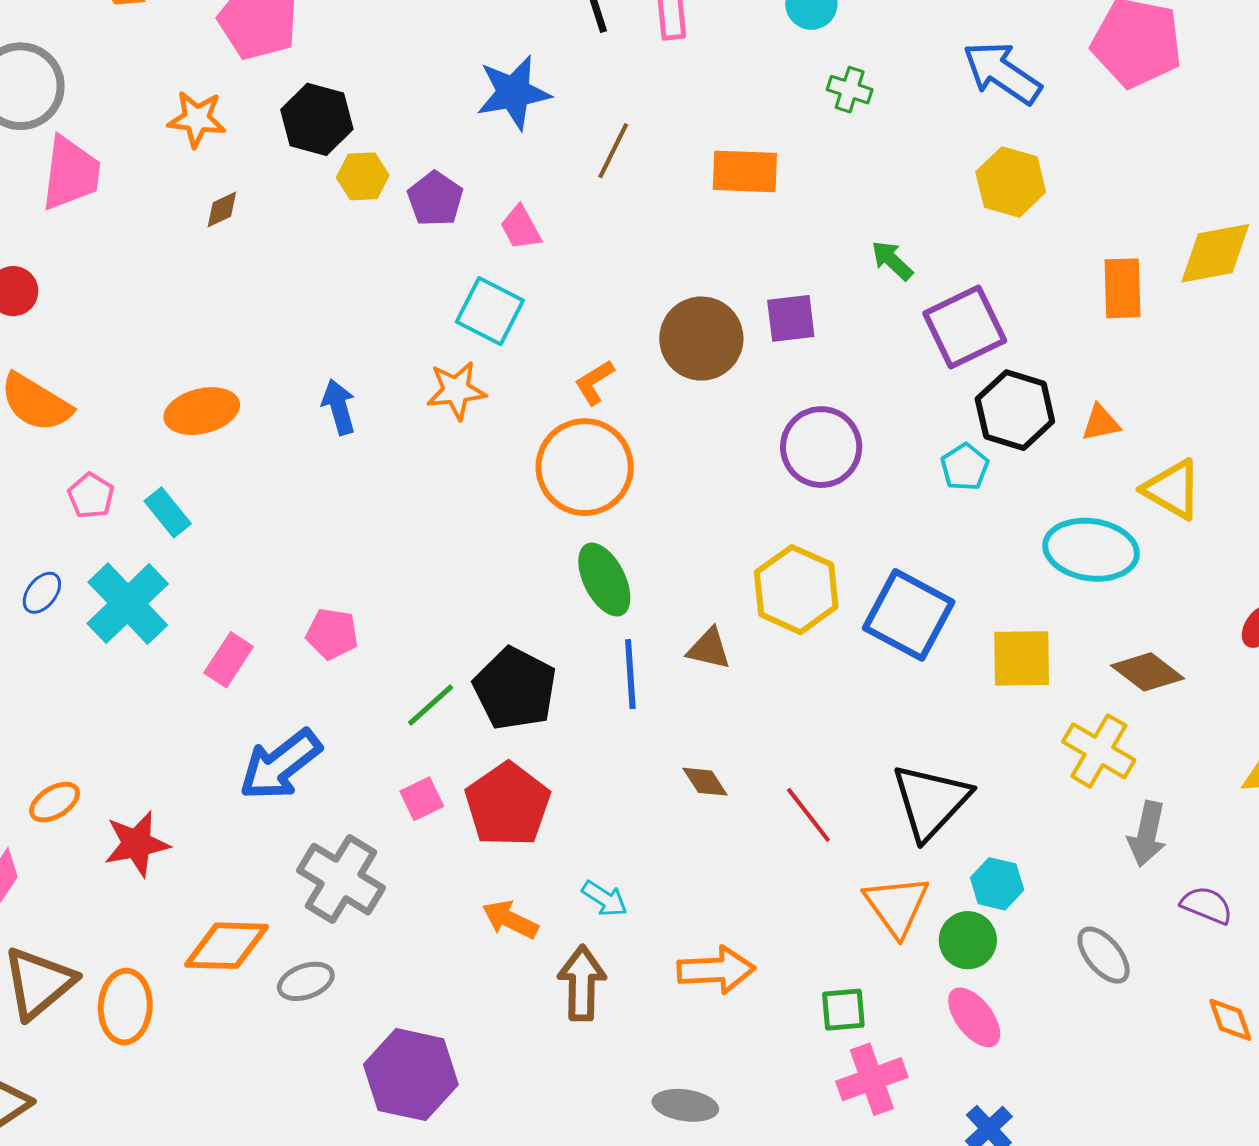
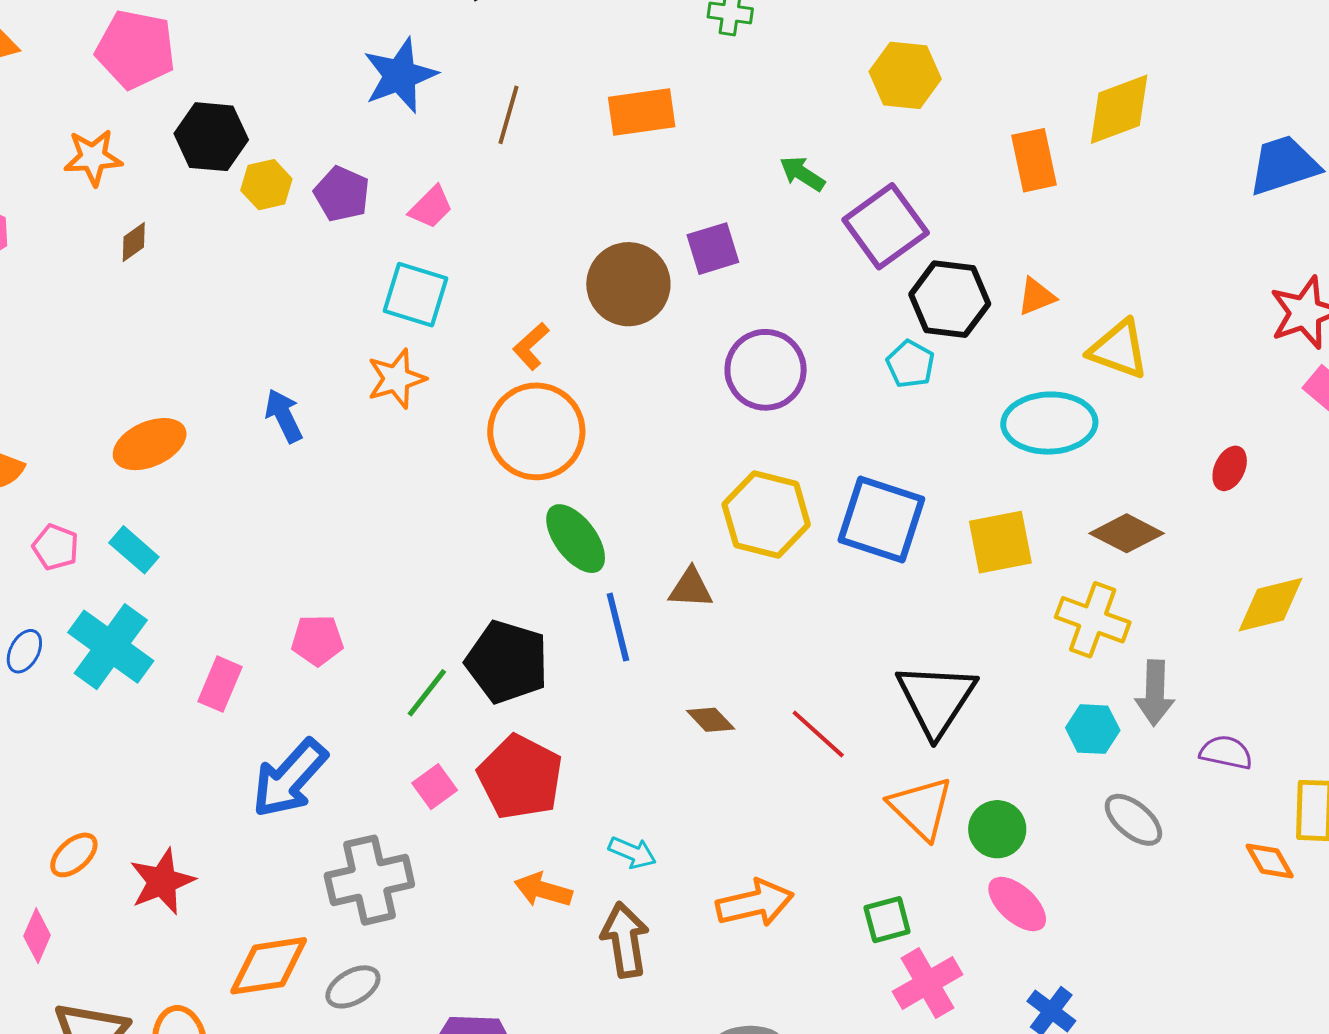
pink trapezoid: (521, 228) -> (431, 207), turned -96
gray cross: (341, 879) -> (369, 880), turned -34
cyan hexagon: (997, 884) -> (1093, 729), moved

